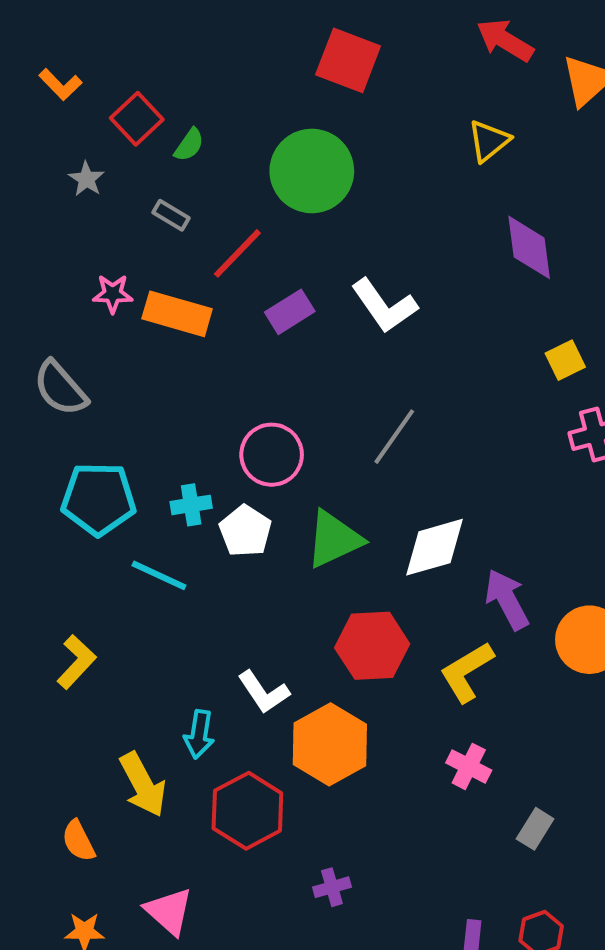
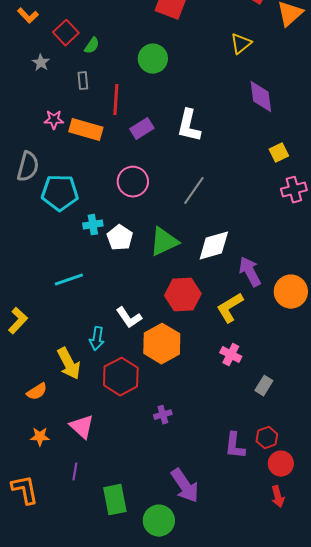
green circle: (312, 171) -> (153, 59), size x0.7
gray rectangle: (171, 215) -> (83, 81), turned 54
red line: (237, 253) -> (116, 100), turned -40
white L-shape: (384, 306) -> (189, 126), turned 48
gray semicircle: (60, 388) -> (28, 167), turned -124
pink circle: (272, 455) -> (133, 182), moved
cyan pentagon: (99, 499) -> (60, 193), moved
cyan line: (159, 575) -> (69, 280), moved, turned -44
yellow L-shape: (76, 662) -> (18, 321), moved
orange semicircle: (78, 841) -> (37, 392), turned -95

